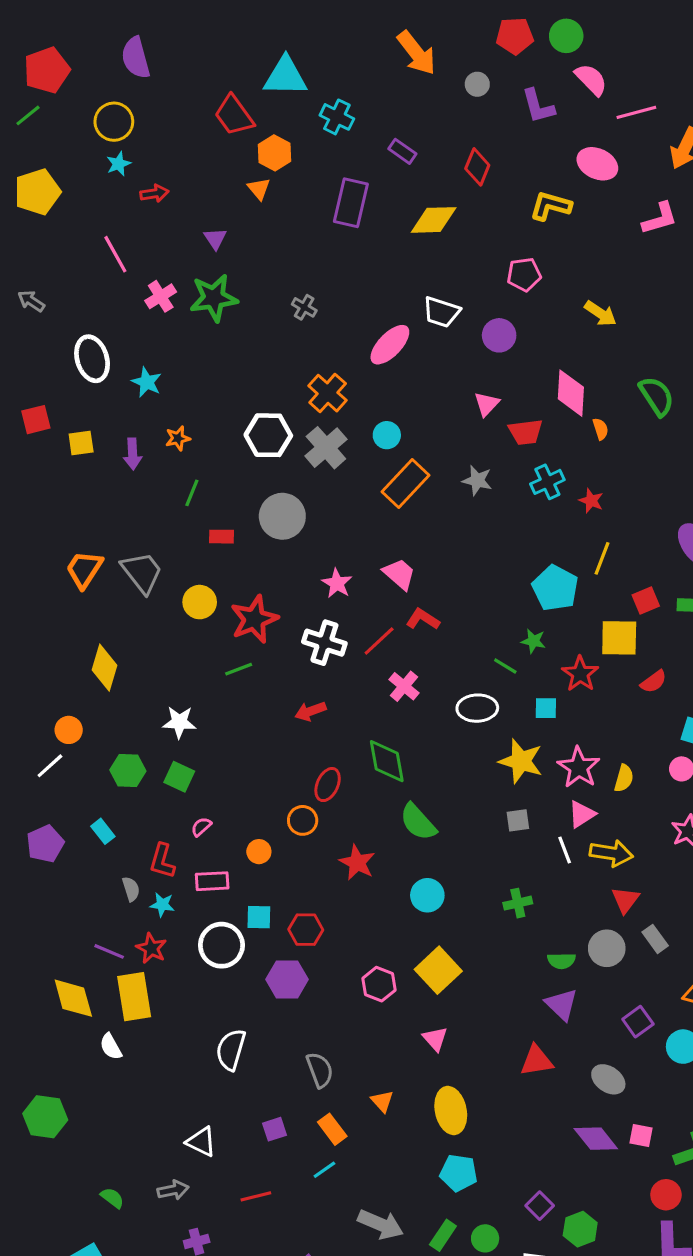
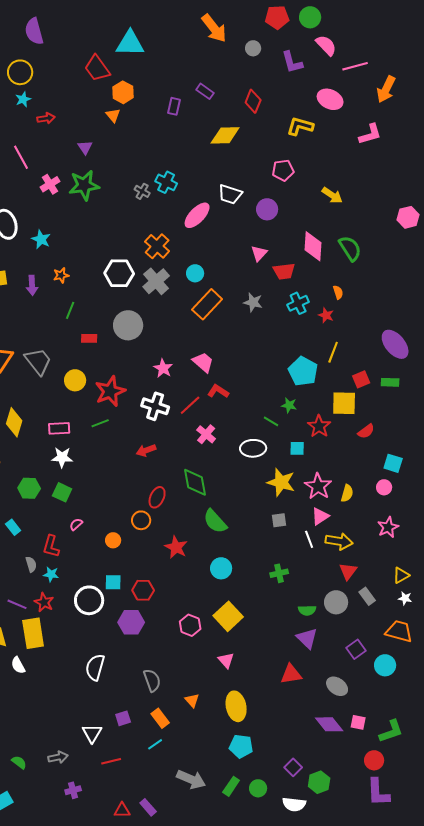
cyan cross: (337, 117) -> (166, 182), moved
purple rectangle: (351, 203) -> (174, 106), moved, size x0.6
green semicircle: (657, 396) -> (350, 248), moved
orange semicircle: (600, 429) -> (338, 292), moved
pink rectangle: (212, 881) -> (59, 428), moved
white triangle: (201, 1142) -> (92, 733), moved, turned 35

